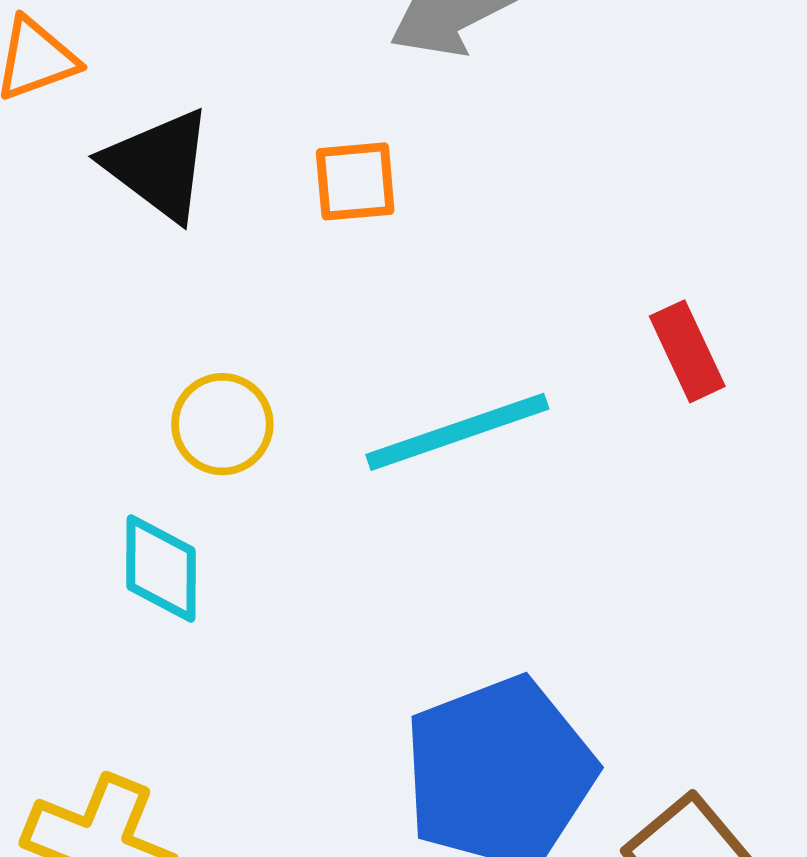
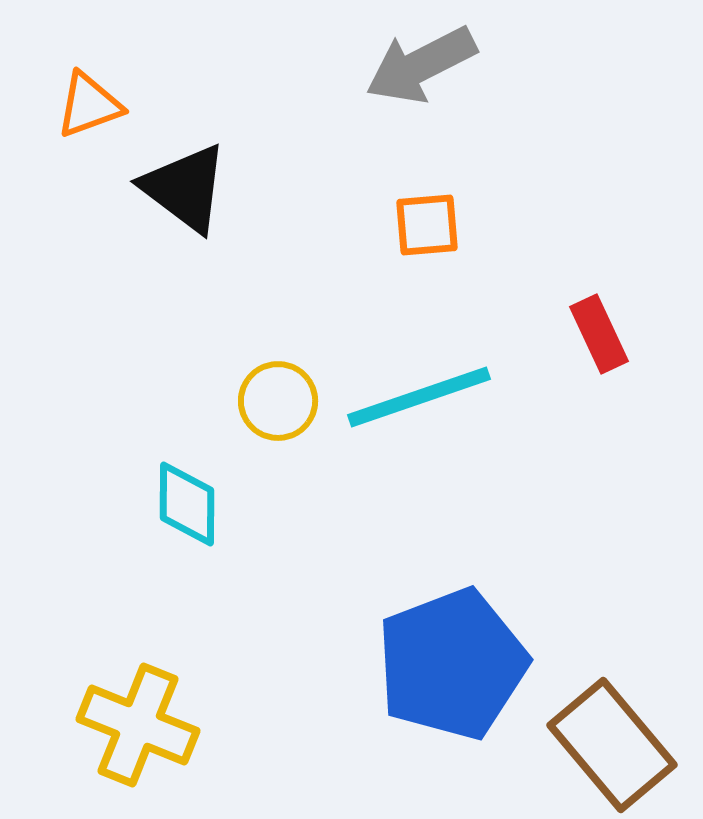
orange square: (355, 181) -> (427, 225), moved
yellow circle: (222, 424) -> (278, 401), moved

